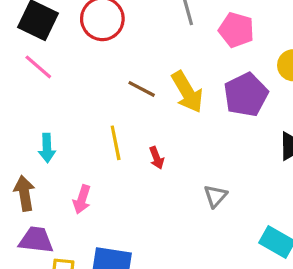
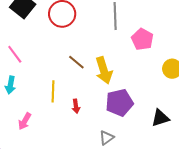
pink line: (38, 67) -> (15, 54), moved
purple pentagon: (246, 95) -> (119, 103), moved

